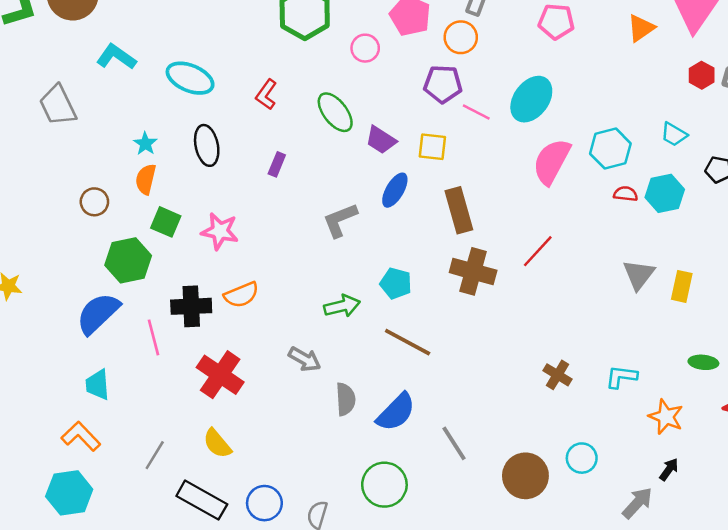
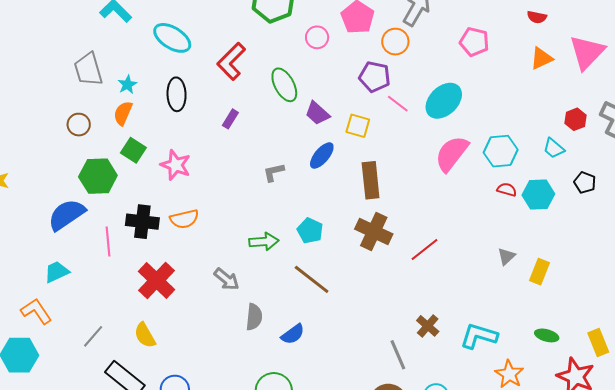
red hexagon: (702, 75) -> (575, 119), moved
red L-shape: (266, 95) -> (231, 61), size x1.5
gray trapezoid: (58, 105) -> (88, 69), moved
gray L-shape: (340, 220) -> (274, 172), size x0.7
red line: (538, 251) -> (425, 250), moved
gray triangle: (639, 275) -> (506, 256), size x0.7
cyan L-shape: (621, 377) -> (479, 336), size x1.4
cyan trapezoid: (98, 385) -> (57, 272), turned 60
blue semicircle: (396, 412) -> (293, 334), size x0.7
gray line: (454, 443) -> (398, 355), moved

